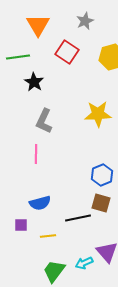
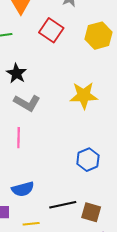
black star: (34, 82) -> (16, 73), moved
gray L-shape: (44, 121) -> (27, 103), turned -85
brown square: (101, 203) -> (91, 212), moved

